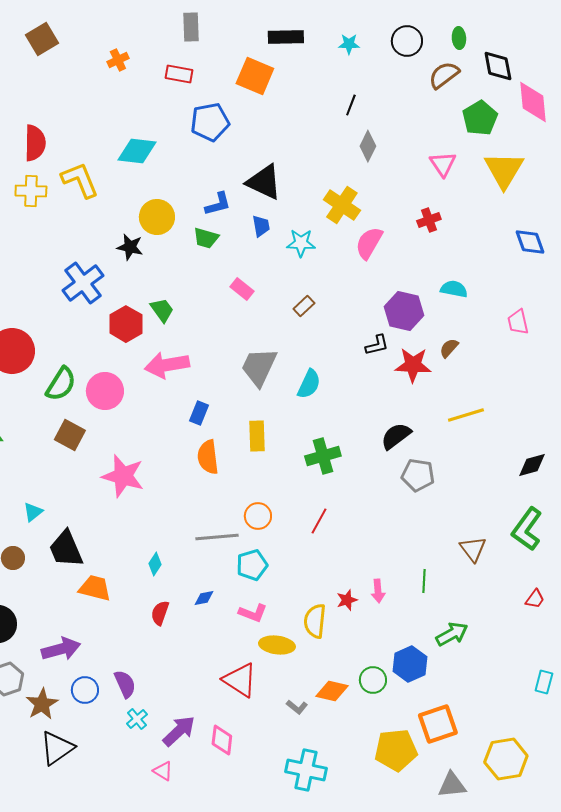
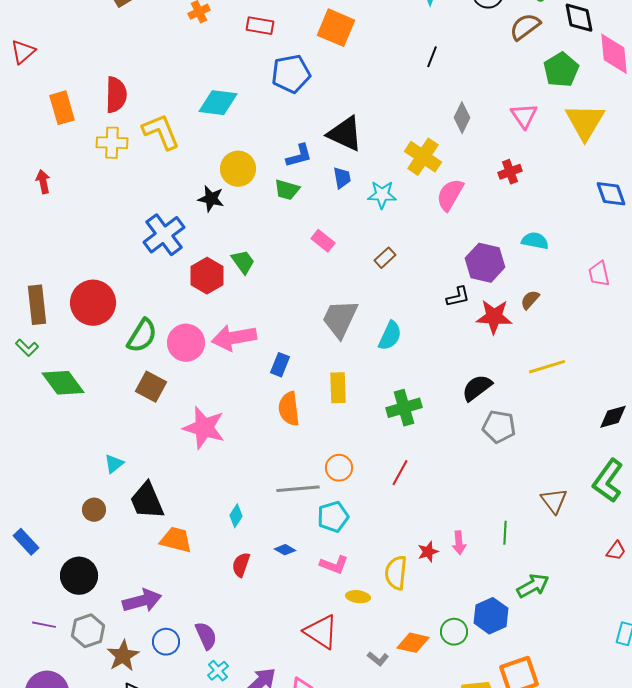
gray diamond: (368, 146) -> (462, 118), moved
pink arrow: (167, 365) -> (234, 338), moved
blue diamond: (204, 598) -> (285, 550), turned 40
yellow ellipse: (277, 645) -> (358, 597), size x0.7

